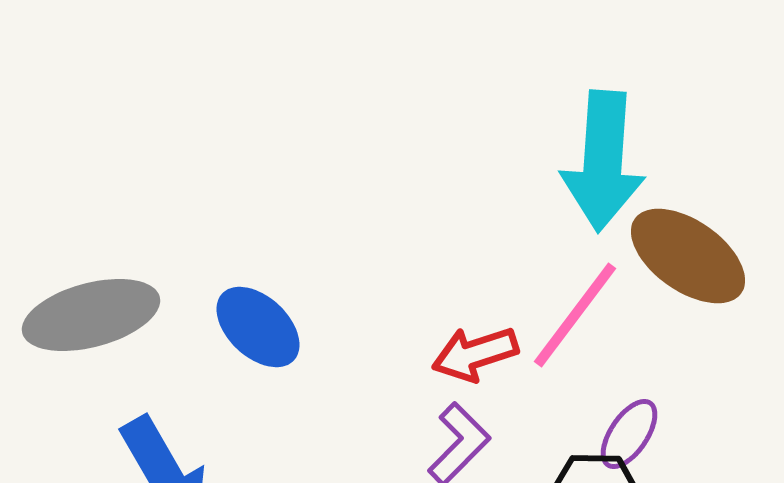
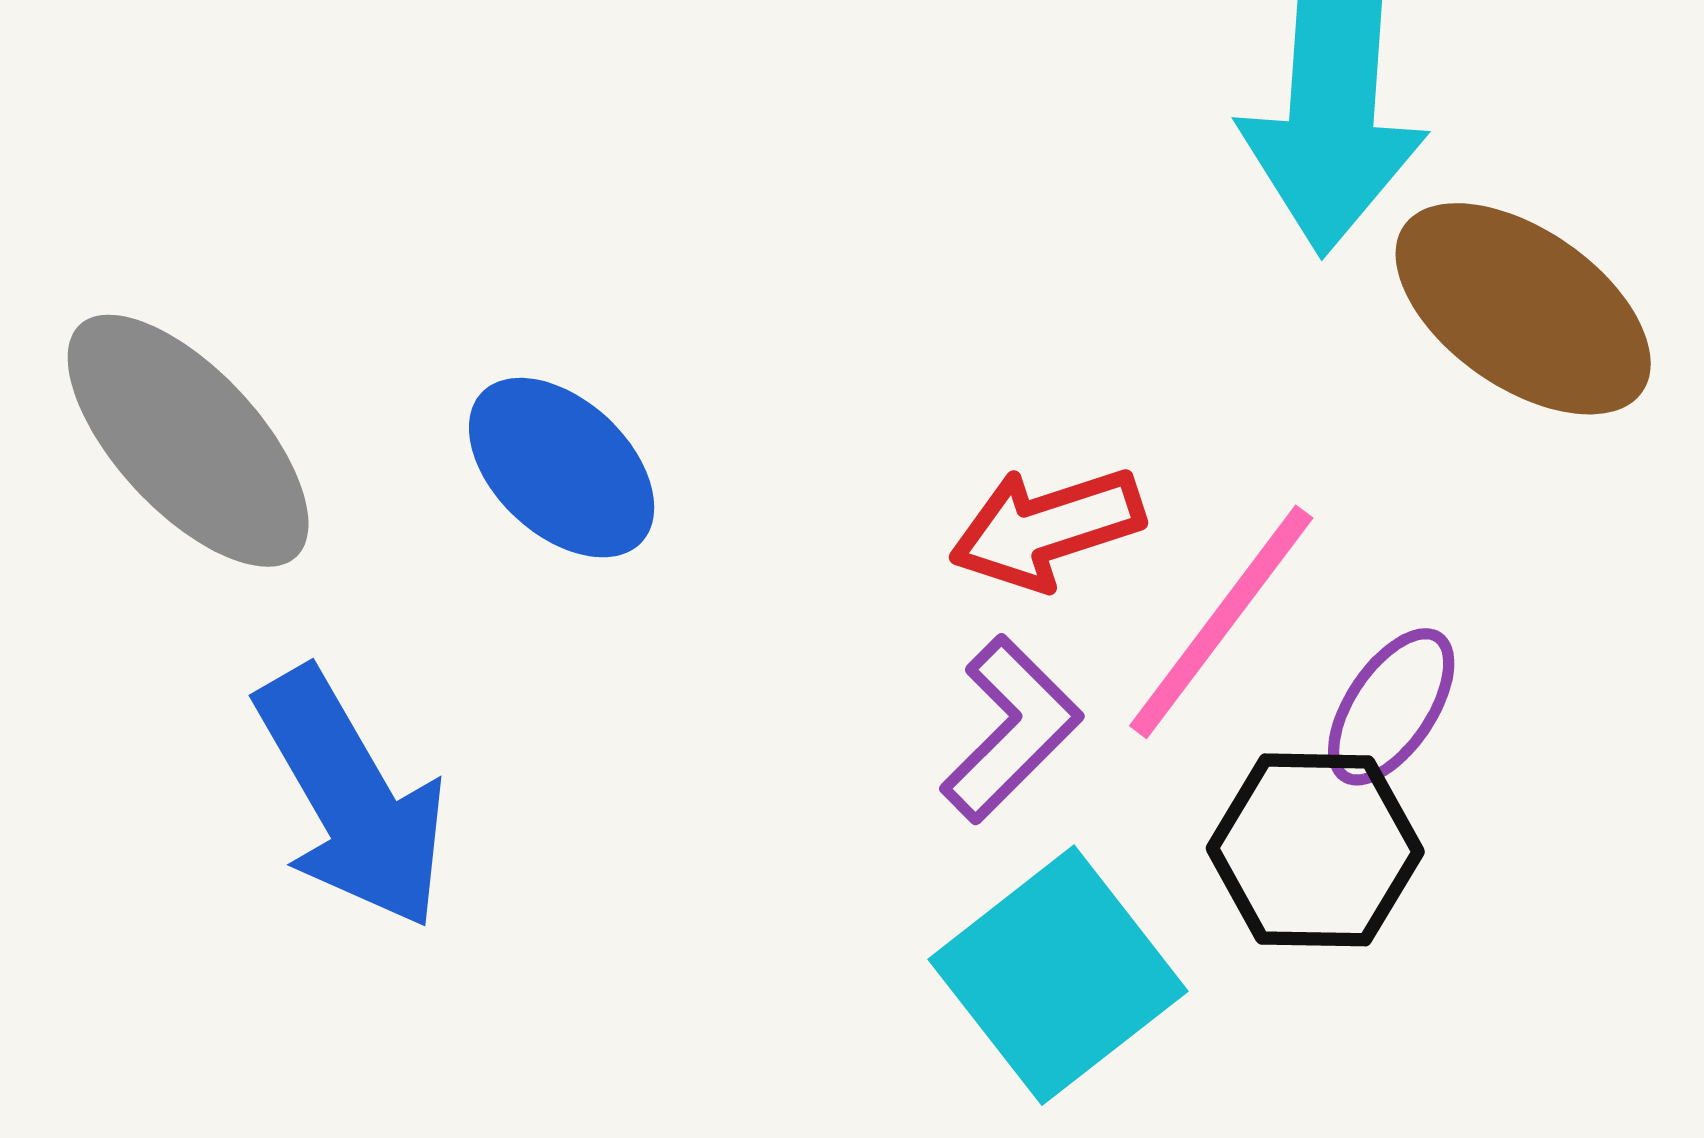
gray ellipse: (91, 315) -> (188, 441), turned 62
pink line: (575, 315) -> (1221, 622), moved

